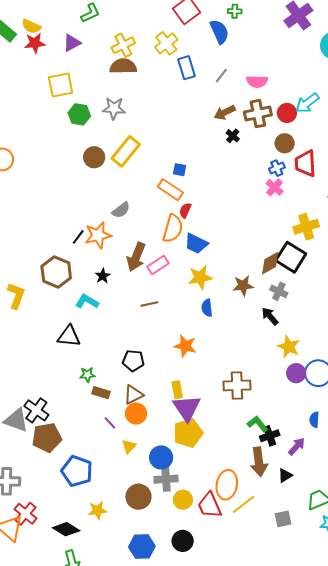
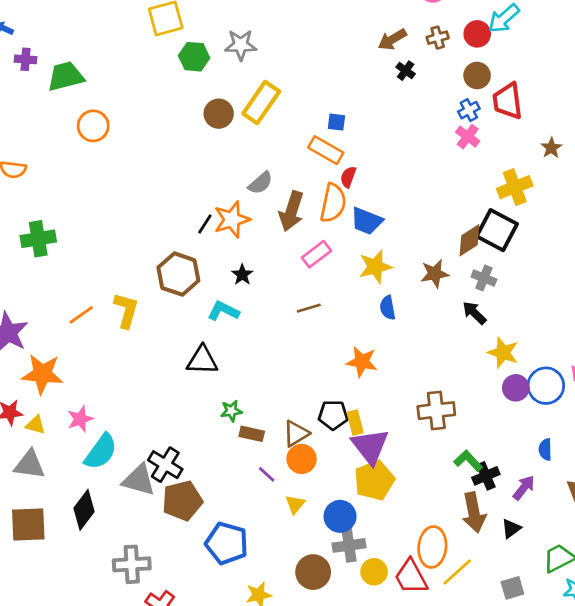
brown cross: (258, 114) -> (438, 38), size x0.6
brown arrow: (136, 257) -> (291, 211), moved
black pentagon: (133, 361) -> (333, 415), moved

